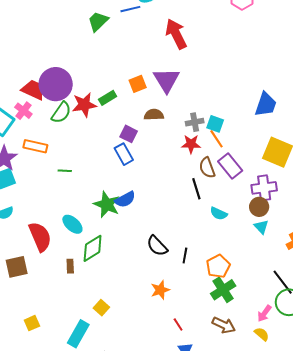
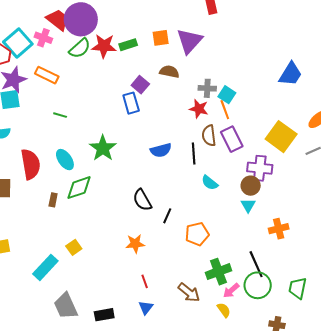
blue trapezoid: (266, 104) -> (290, 74), moved
pink cross: (23, 111) -> (43, 38), turned -30
green line: (65, 171) -> (60, 115), moved
blue semicircle: (125, 199) -> (161, 150), moved
green cross: (223, 290) -> (218, 272), moved

